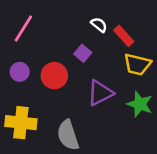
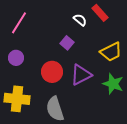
red rectangle: (124, 36) -> (100, 13), moved
yellow trapezoid: (137, 64) -> (111, 52), turned -40
red circle: (54, 76) -> (52, 72), moved

